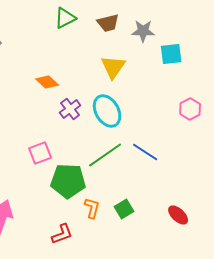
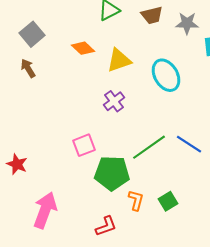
yellow triangle: (113, 67) -> (119, 60), moved, turned 36
orange diamond: (47, 82) -> (83, 48), moved
cyan ellipse: (107, 111) -> (166, 75), moved

